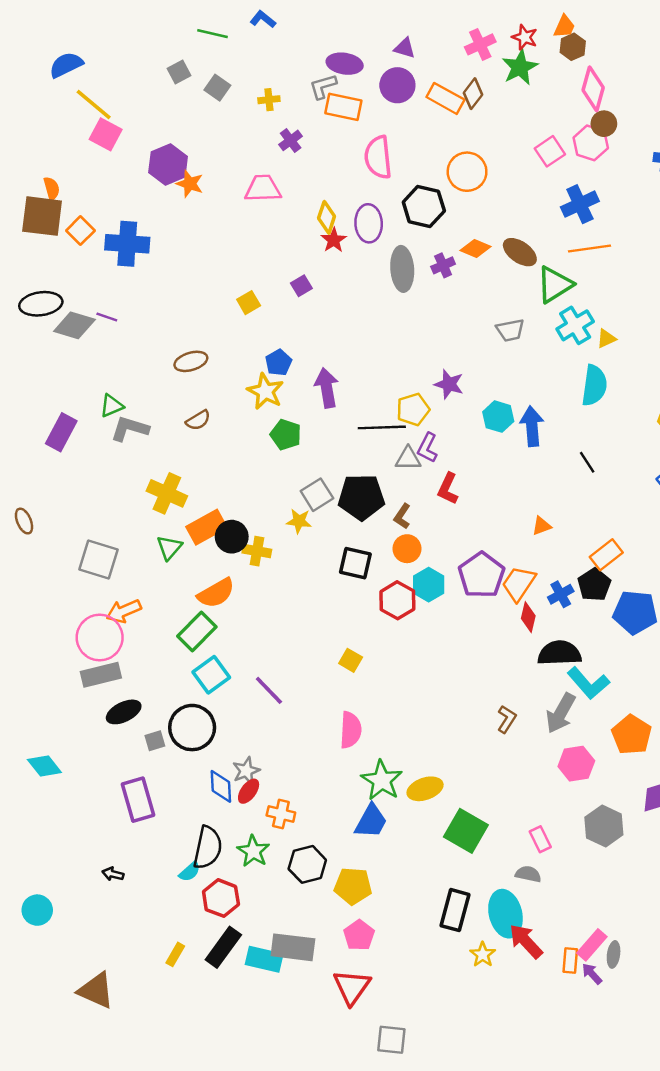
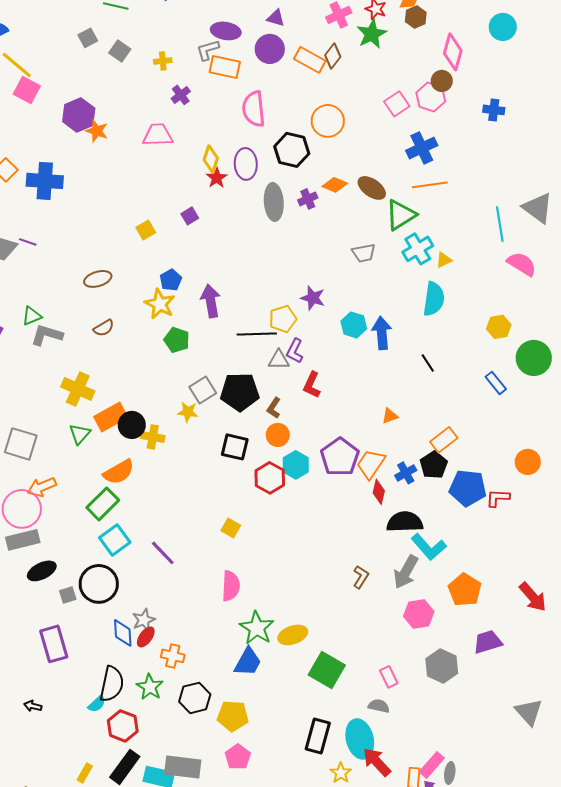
pink diamond: (593, 89) -> (453, 52), moved

